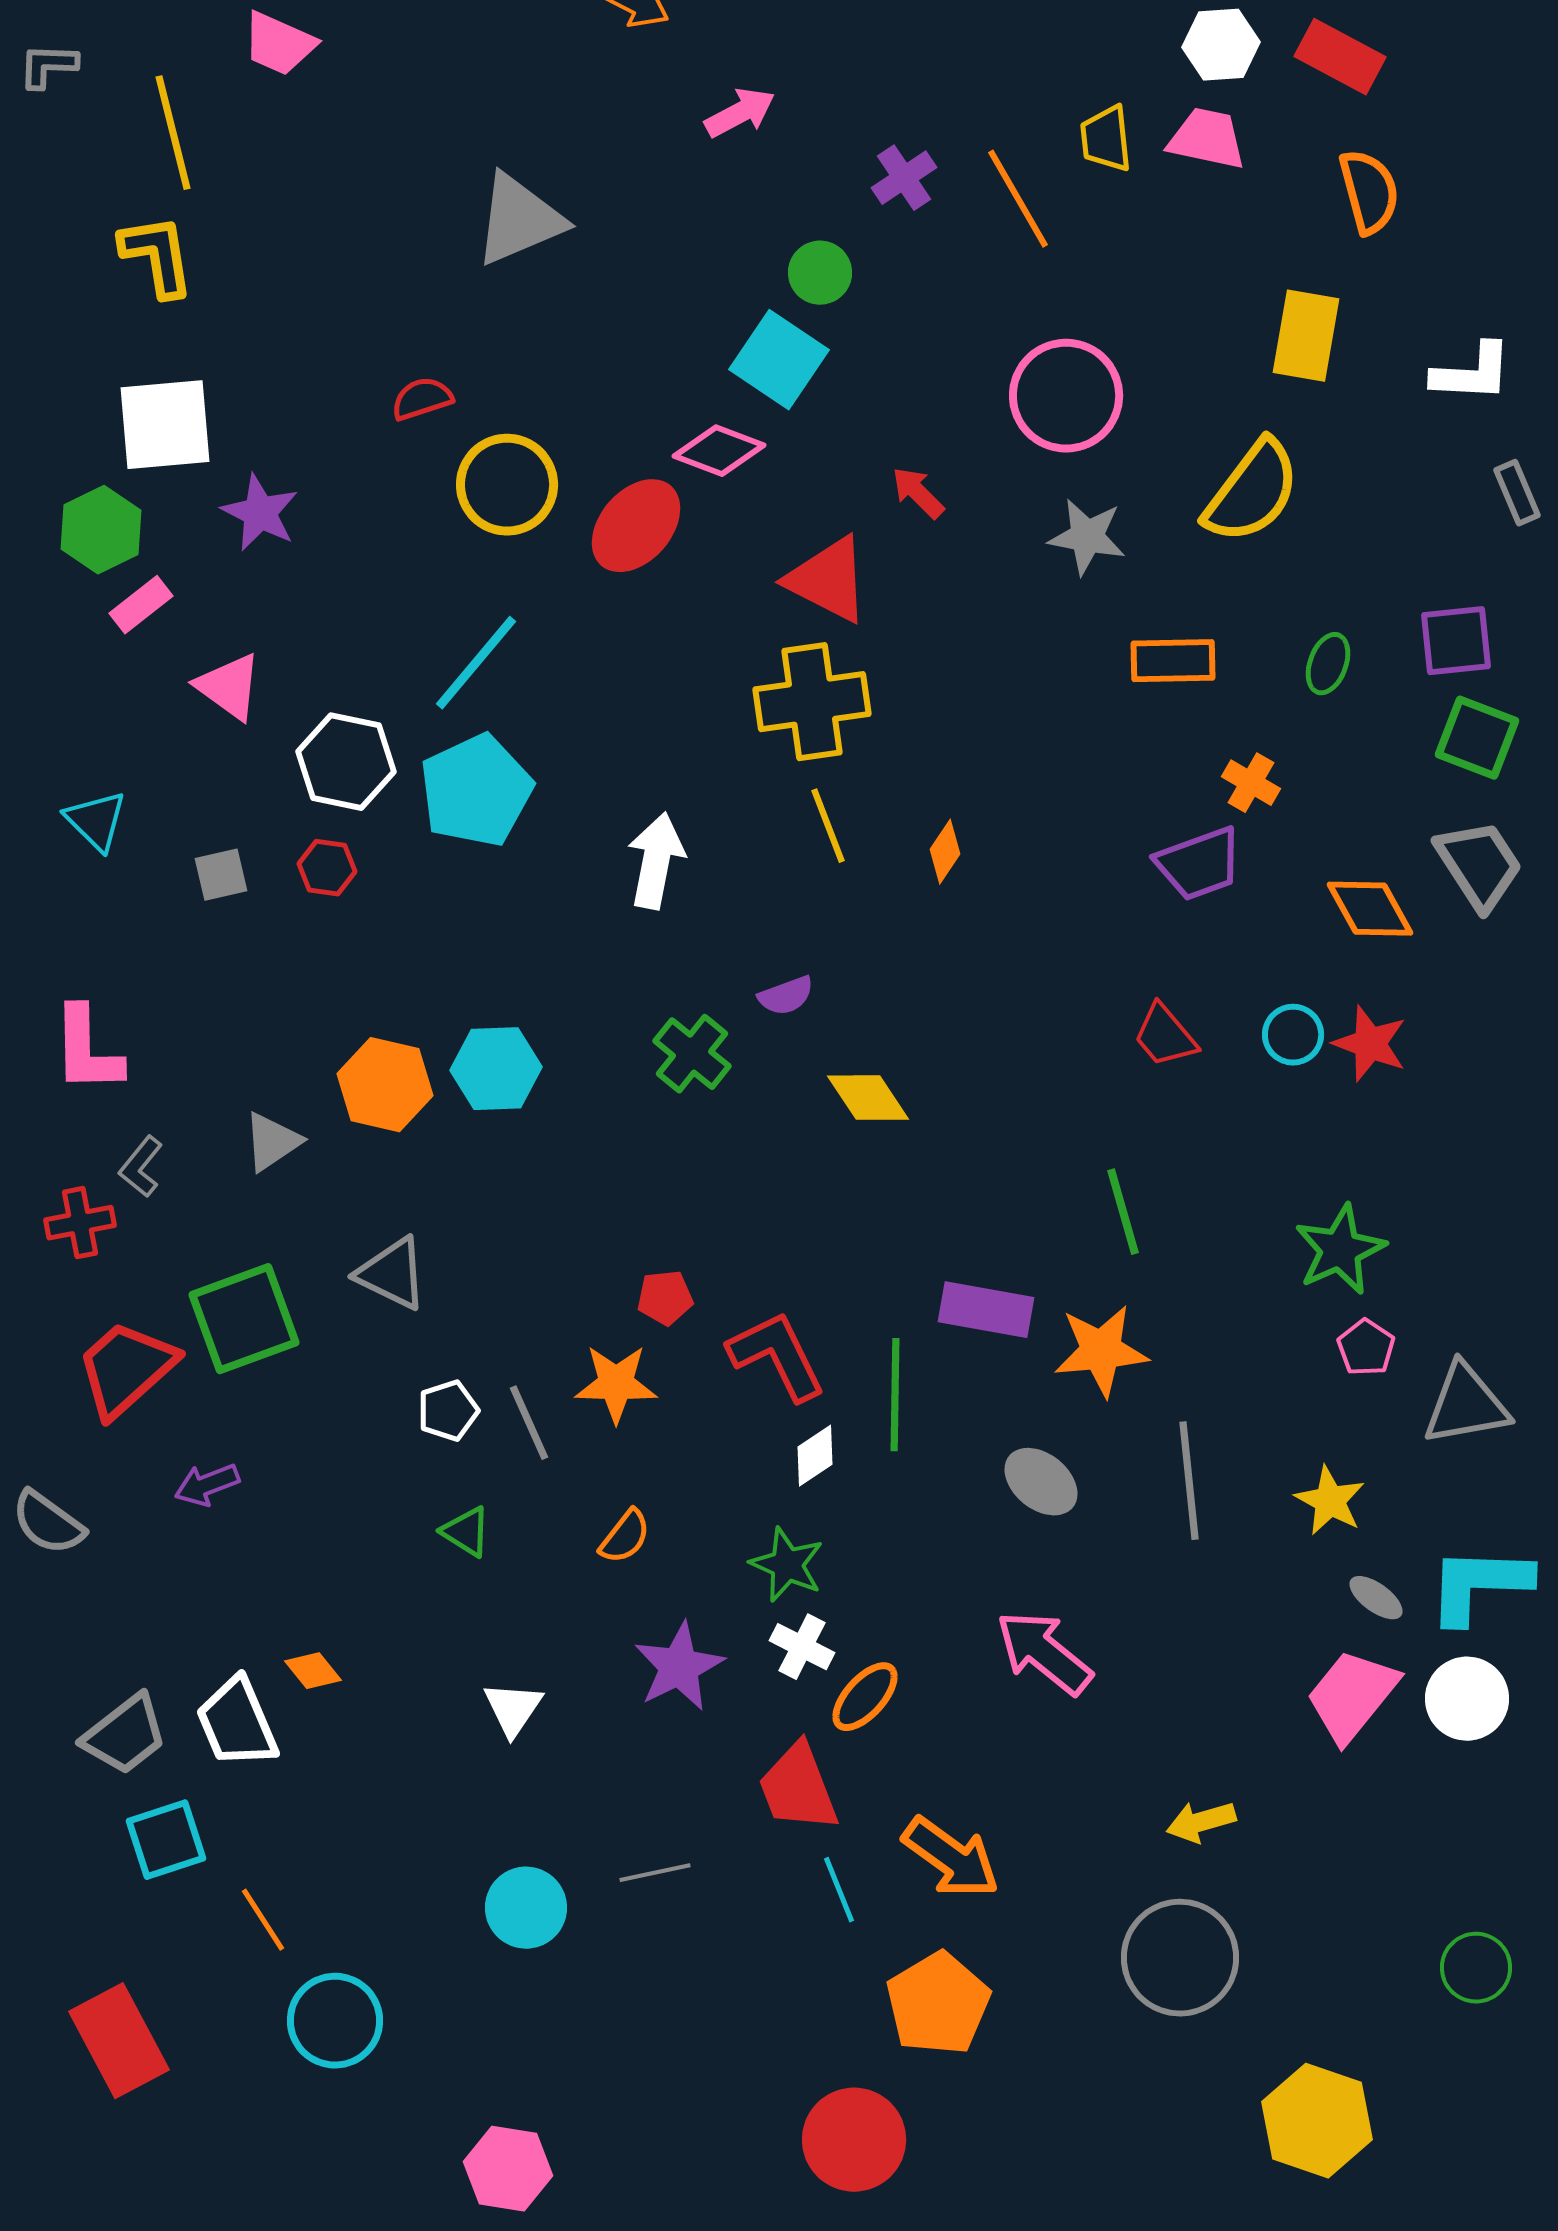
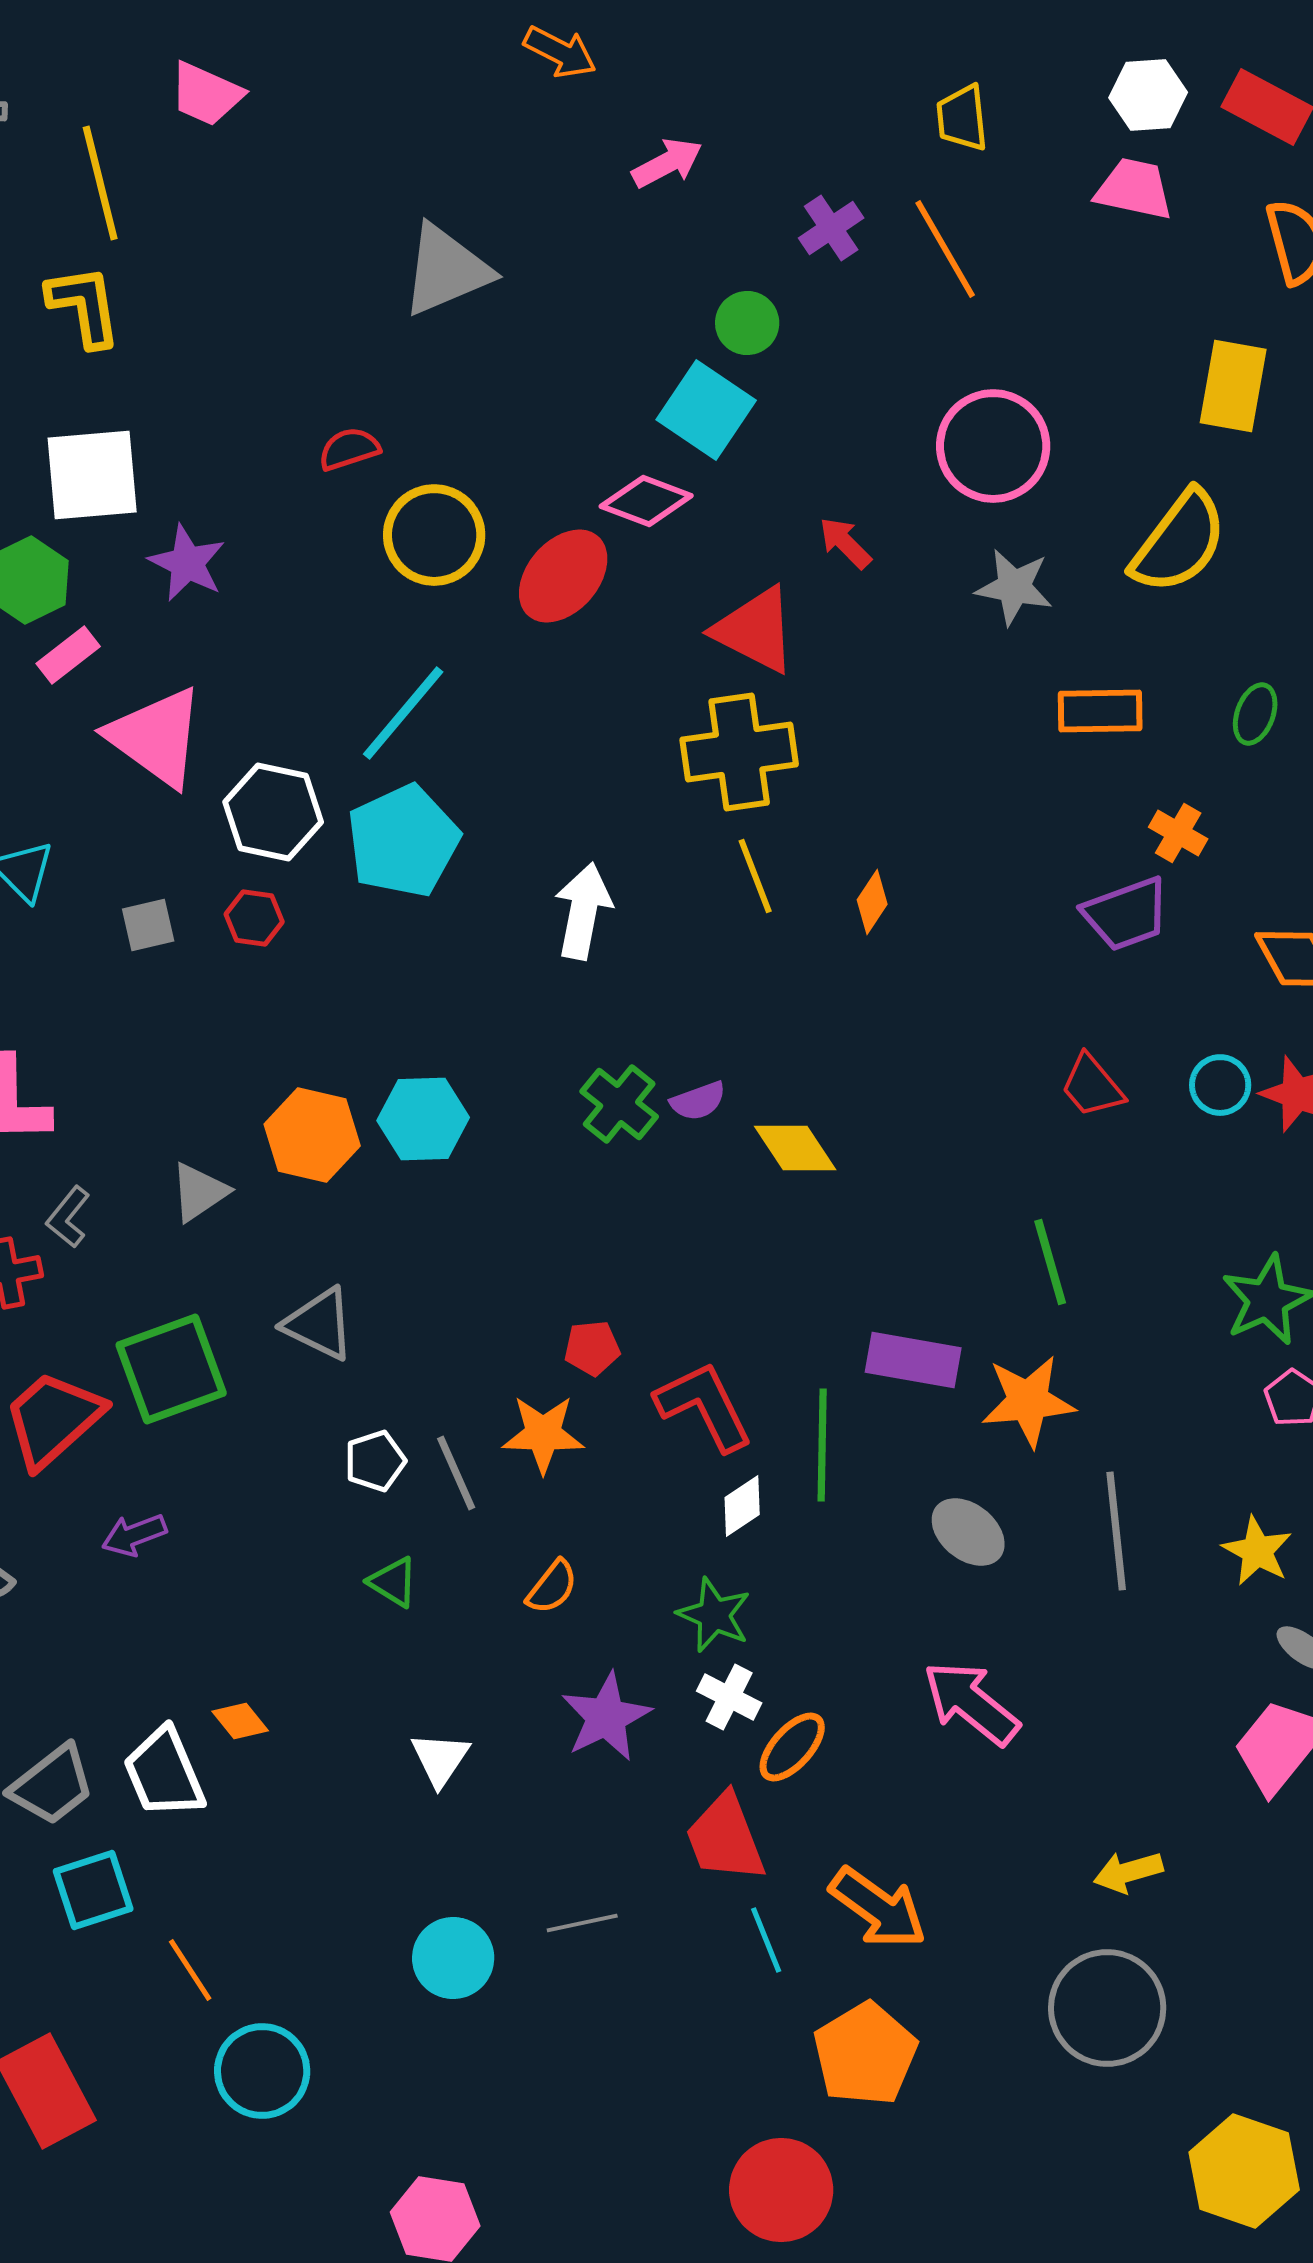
yellow trapezoid: (1106, 139) -> (962, 118), moved
pink triangle: (229, 687) -> (156, 737), size x1.5
purple semicircle: (786, 996) -> (698, 1101), moved

